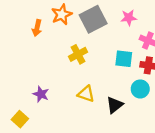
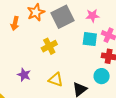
cyan square: (124, 59) -> (90, 39), moved
purple star: (41, 94) -> (24, 75), moved

